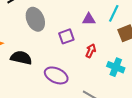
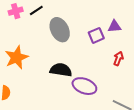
purple square: (66, 36) -> (96, 35), moved
black semicircle: (21, 58) -> (61, 70), moved

